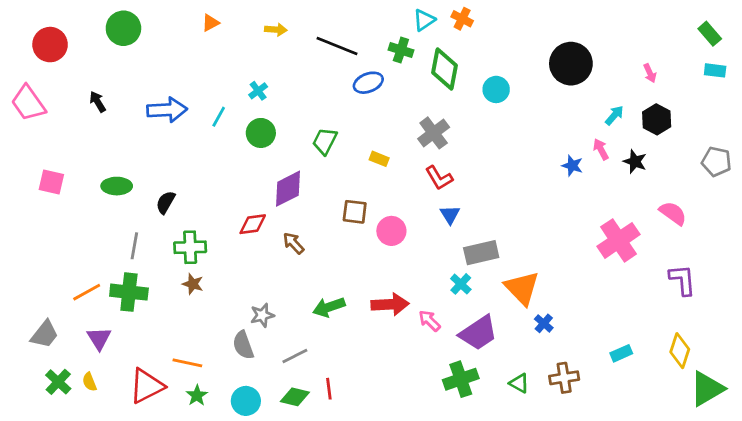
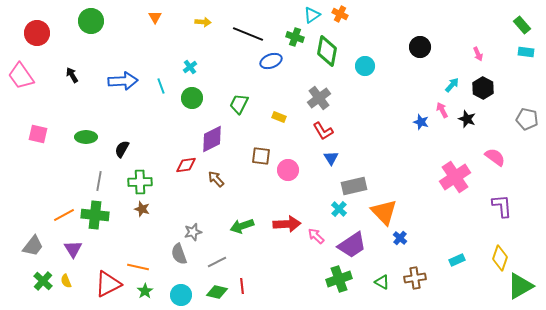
orange triangle: (211, 23) -> (155, 17), turned -32
black circle: (571, 64) -> (420, 47), size x0.7
cyan line: (219, 117) -> (161, 86), turned -49

